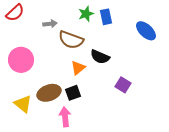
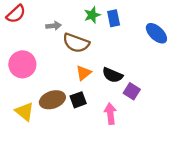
black semicircle: (100, 57) -> (112, 75), moved
pink arrow: (65, 117) -> (110, 114), moved

